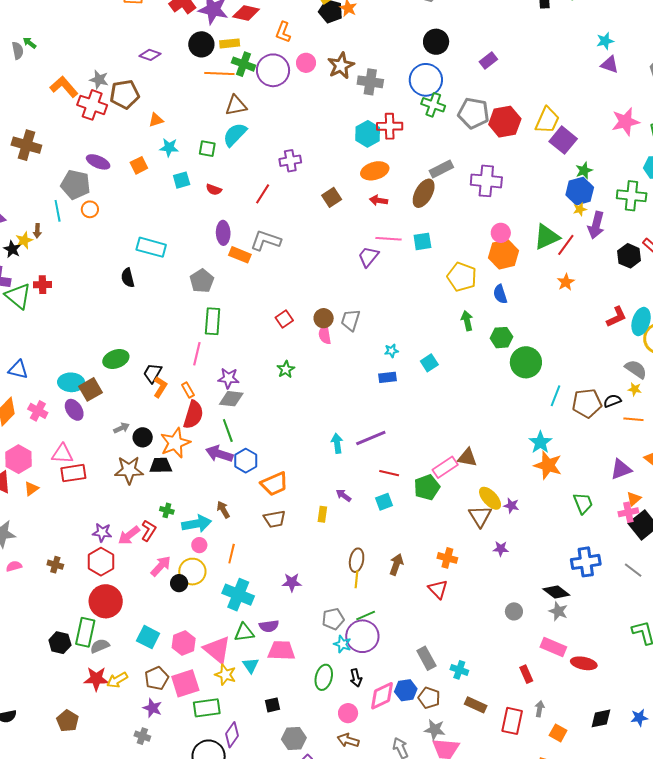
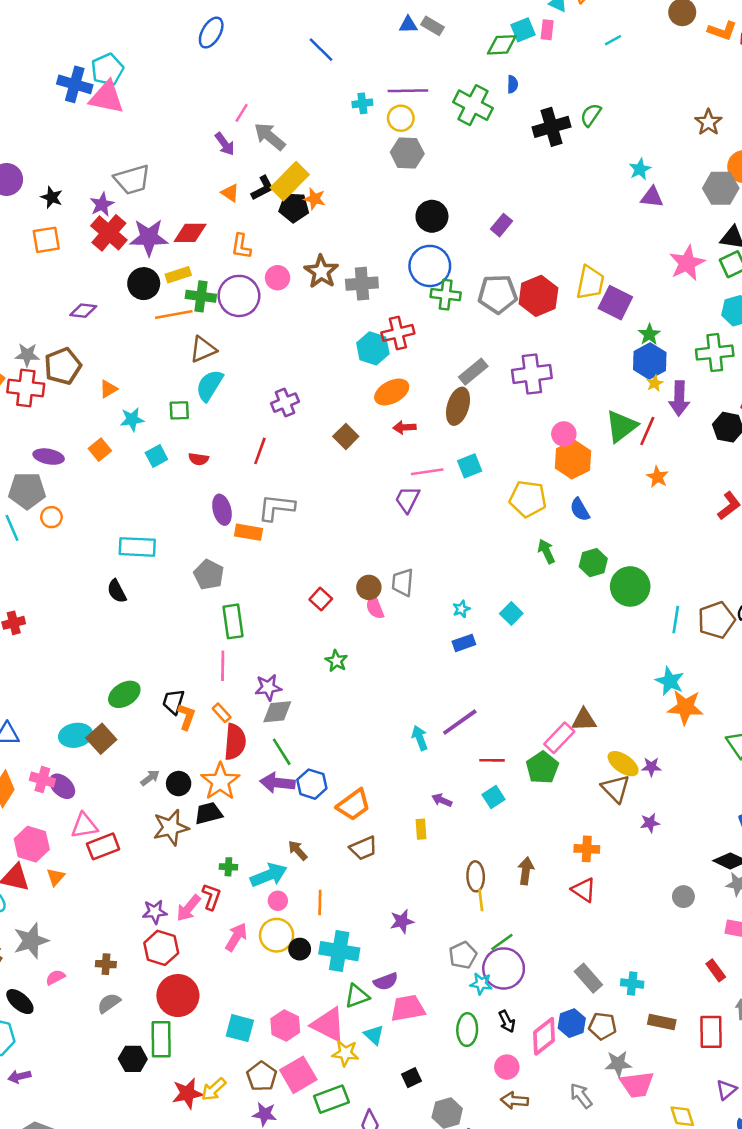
purple ellipse: (74, 410) -> (62, 786), moved
black circle: (179, 583) -> (300, 949), moved
gray semicircle: (100, 646) -> (109, 1003), moved

